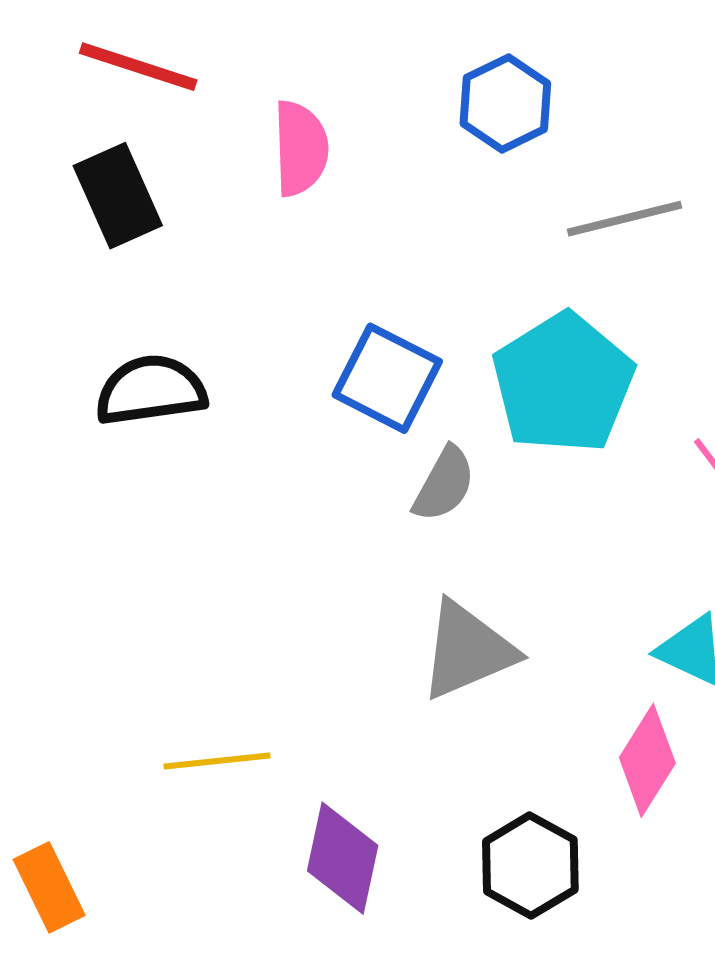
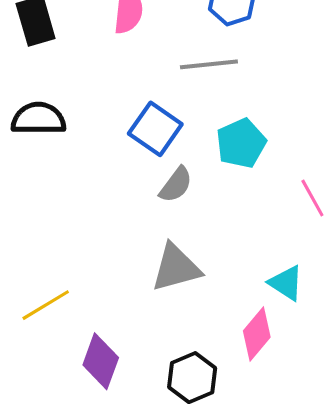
gray line: (624, 219) -> (209, 64), moved
cyan pentagon: (563, 383) -> (241, 143), size x0.7
yellow line: (217, 761) -> (46, 305), turned -33

